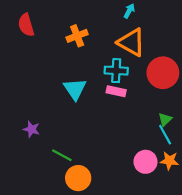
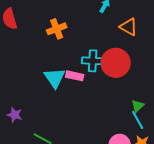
orange triangle: (131, 42) -> (129, 27), moved, size x0.7
red circle: (163, 73) -> (116, 63), moved
pink rectangle: (116, 91) -> (75, 76), moved

